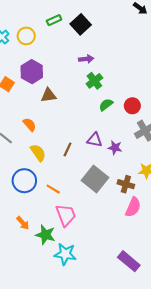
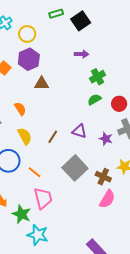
yellow circle: (26, 36) -> (27, 34), moved
green cross: (94, 81) -> (98, 77), moved
purple star: (115, 148) -> (106, 139), moved

